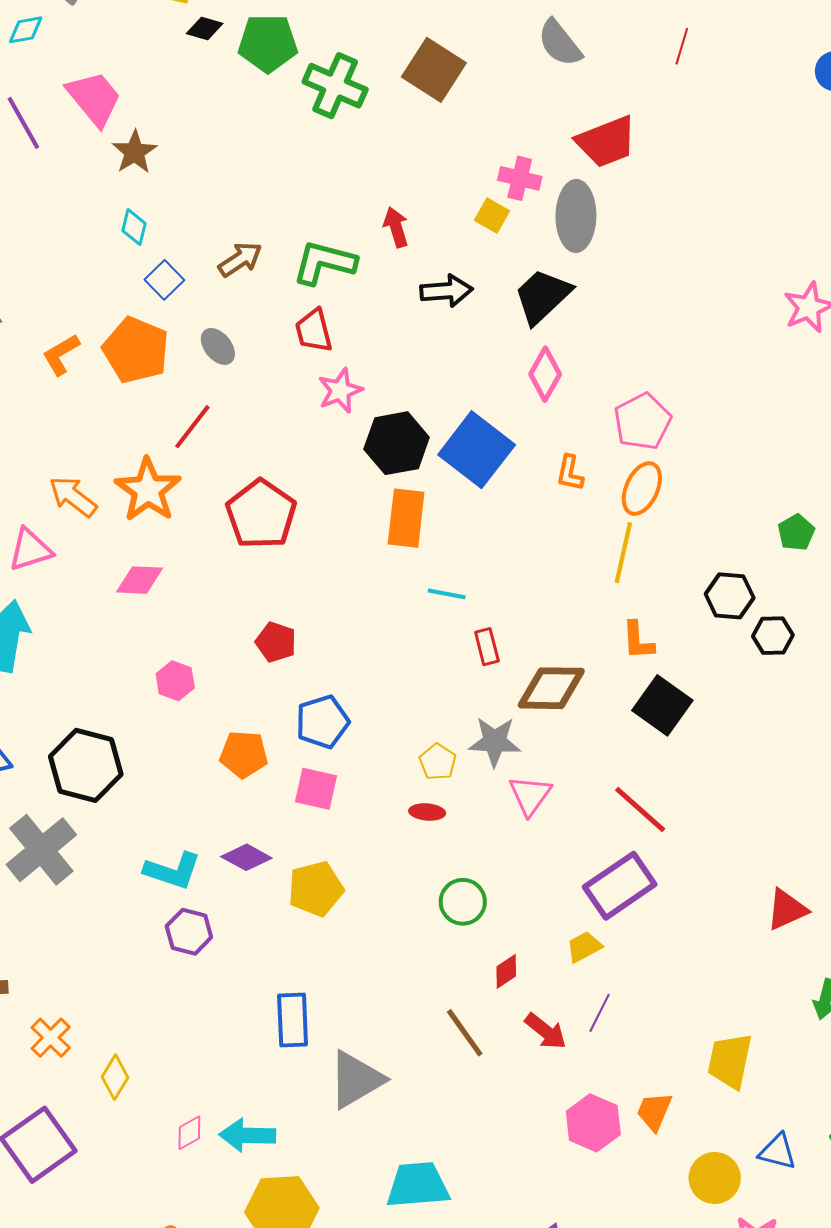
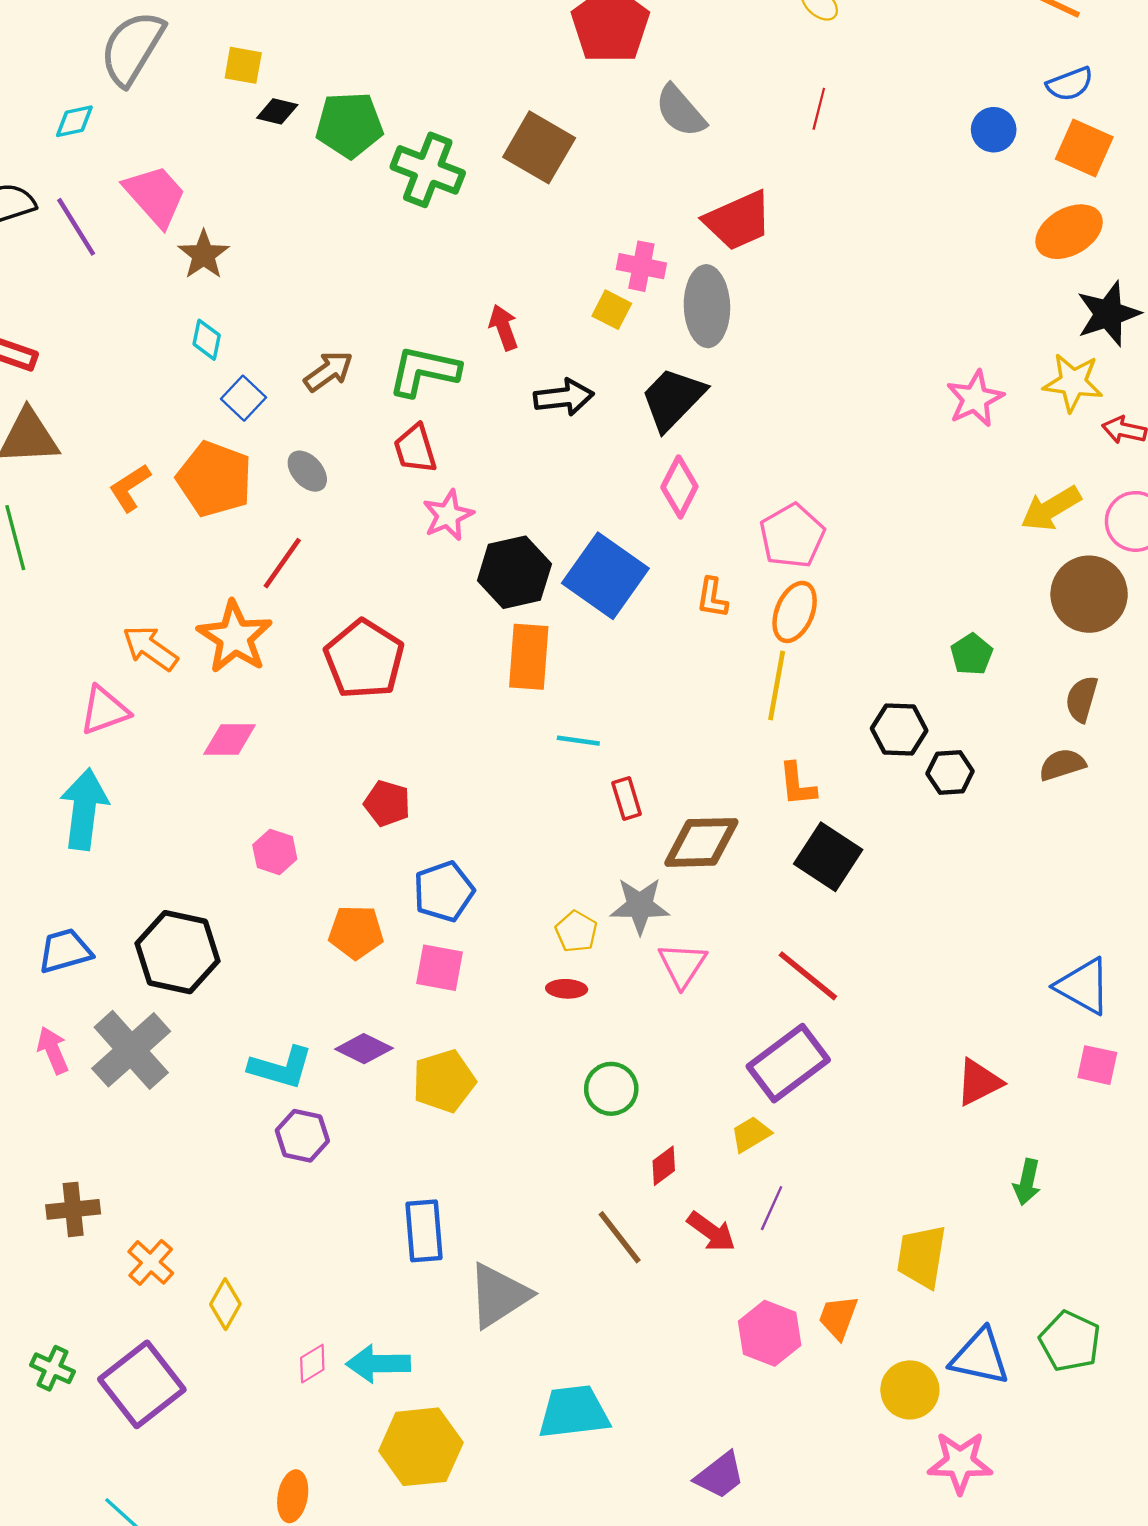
blue triangle: (778, 1152) -> (980, 1357), size x1.4

